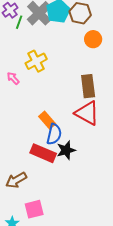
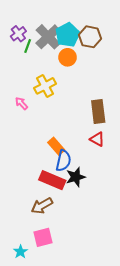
orange circle: (93, 39) -> (68, 57), moved
red triangle: (87, 113) -> (97, 139), size x0.6
brown arrow: (16, 180) -> (42, 206), moved

